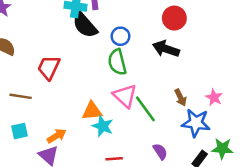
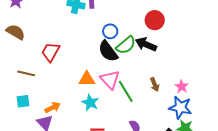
black semicircle: (85, 25) -> (108, 51), moved
green semicircle: (117, 62) -> (126, 45), moved, turned -120
orange triangle: (92, 111) -> (87, 79), moved
blue star: (196, 123) -> (180, 108), moved

